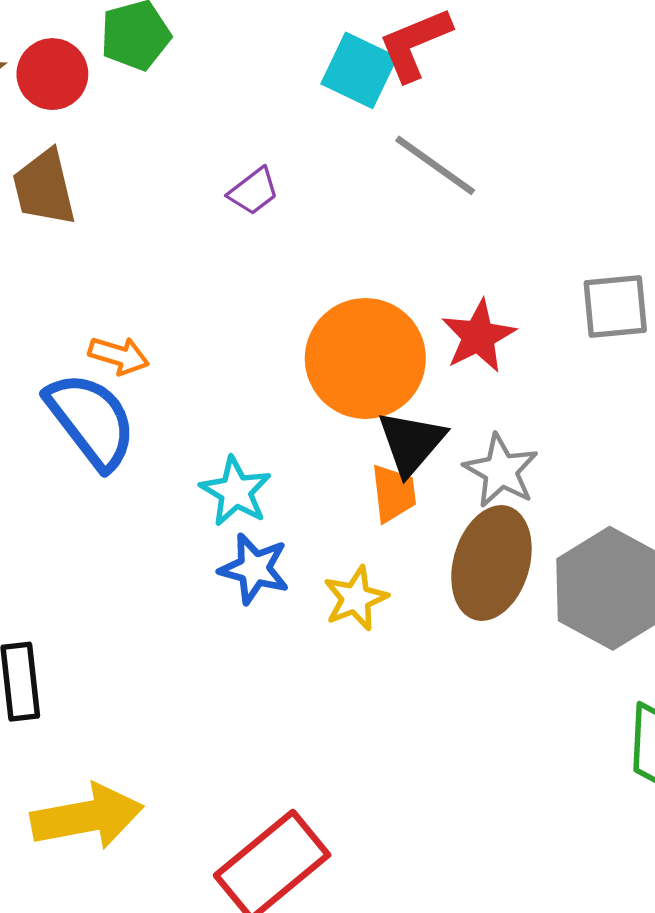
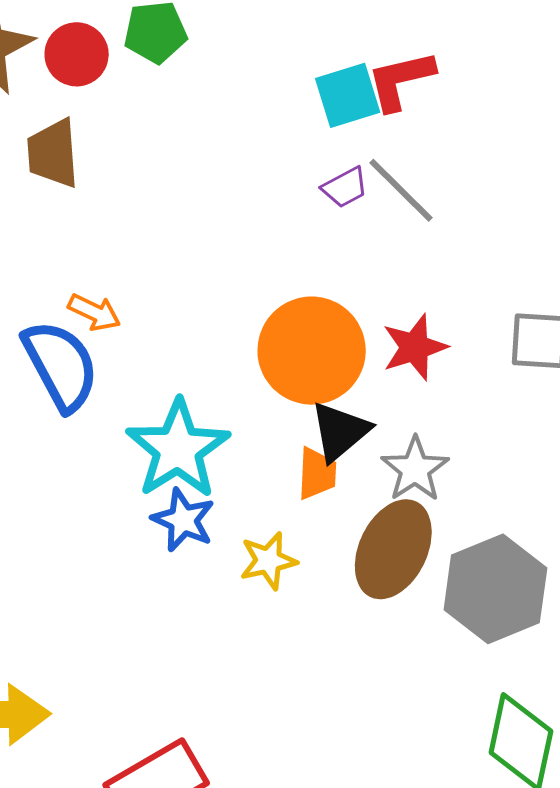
cyan square: (359, 70) -> (348, 95), turned 38
purple trapezoid: (253, 191) -> (345, 187), moved
cyan star: (236, 491) -> (178, 449), size x1.6

